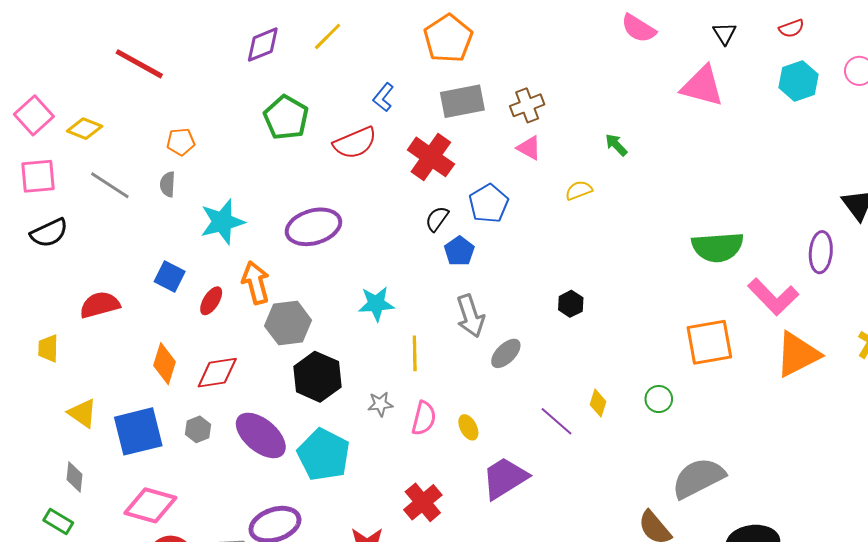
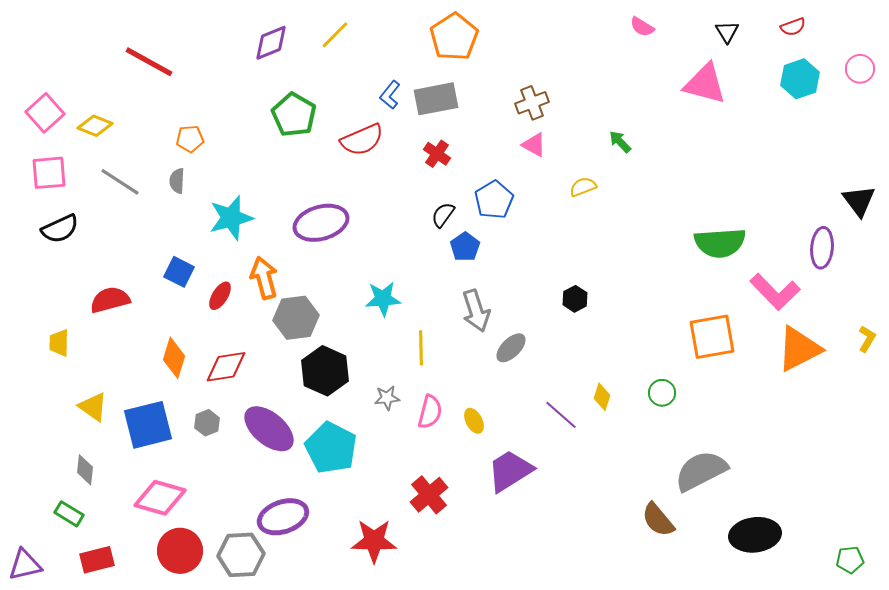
pink semicircle: (639, 28) -> (642, 27), size x0.7
gray rectangle: (462, 101) -> (436, 99), moved
red cross: (431, 157) -> (437, 154), size x0.6

